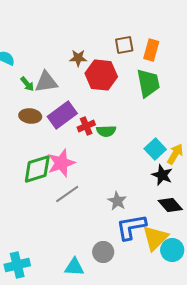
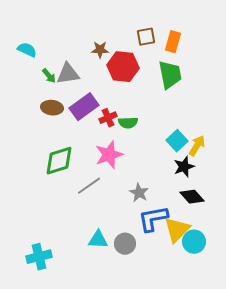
pink star: (61, 163) -> (109, 155), moved
black star: (162, 175) -> (184, 167), turned 30
cyan triangle: (74, 267) -> (98, 240), moved

